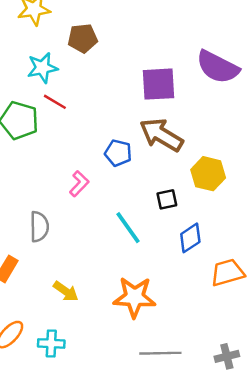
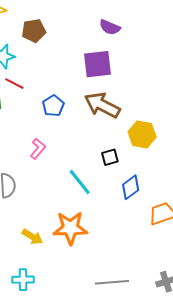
purple semicircle: (218, 67) -> (110, 27), moved, size x0.6
blue pentagon: (118, 153) -> (53, 106), moved, turned 30
orange star: (135, 297) -> (70, 228), moved

